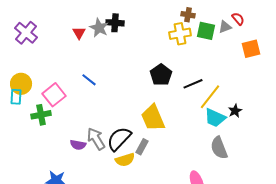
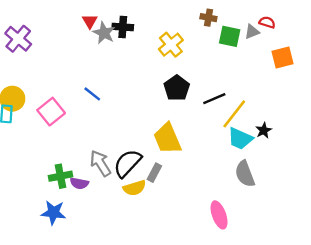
red semicircle: (238, 19) -> (267, 22), turned -32
red triangle: (79, 33) -> (90, 21), moved
yellow cross: (180, 34) -> (171, 45), moved, turned -30
green cross: (41, 115) -> (60, 176), moved
purple semicircle: (78, 145) -> (79, 183), moved

